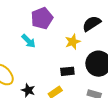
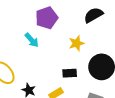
black semicircle: (92, 24) -> (93, 15), moved

